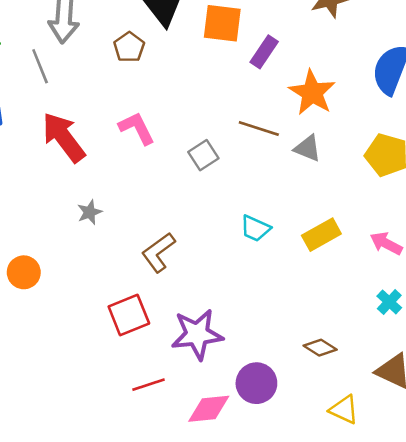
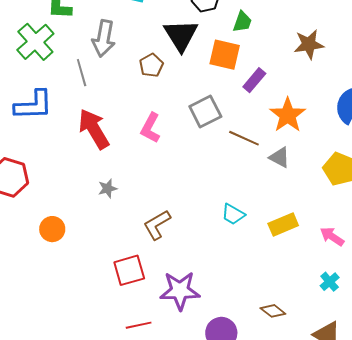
pink L-shape: (137, 128) -> (150, 128), turned -132
gray square: (203, 155) -> (205, 111), moved, size x1.4

